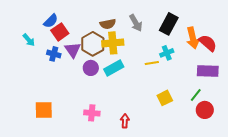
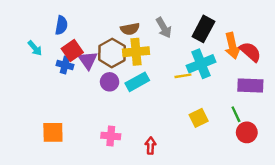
blue semicircle: (51, 21) -> (61, 25), turned -35
red square: (60, 32) -> (72, 51), moved
cyan cross: (167, 53) -> (201, 64), size x1.6
green line: (196, 95) -> (236, 114), turned -64

